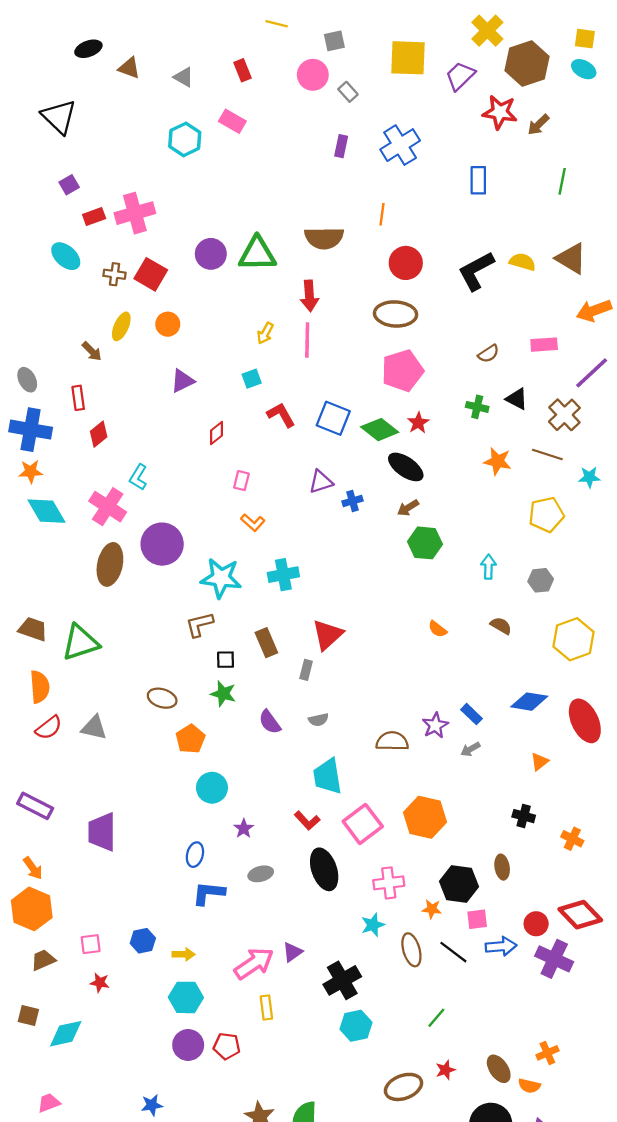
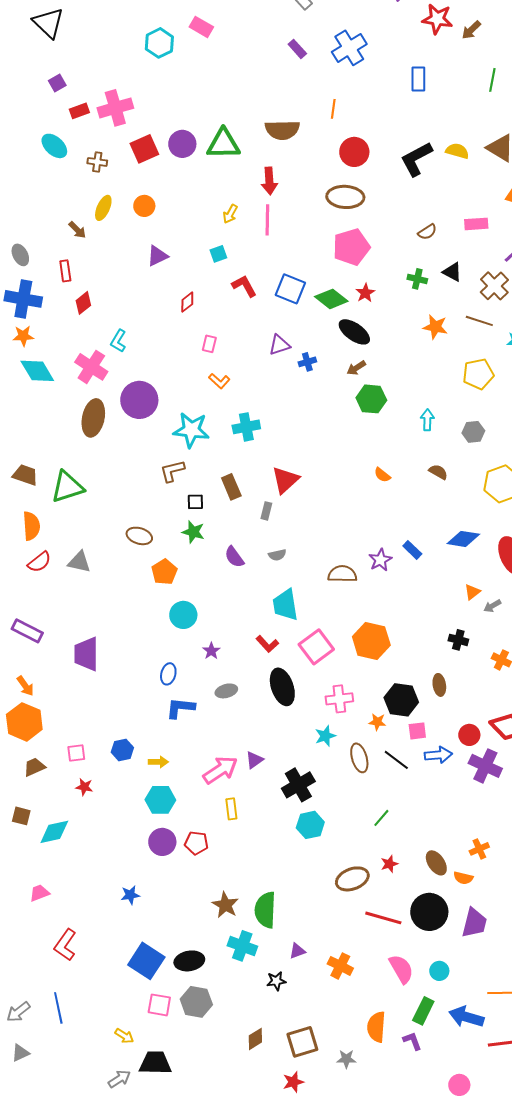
purple rectangle: (341, 146) -> (297, 49), turned -54
red square: (151, 274) -> (144, 149), moved, turned 36
gray arrow: (470, 749) -> (492, 606), moved

